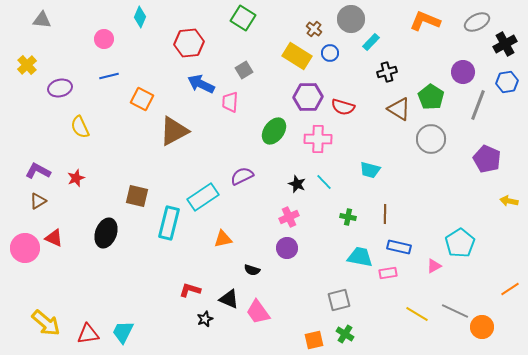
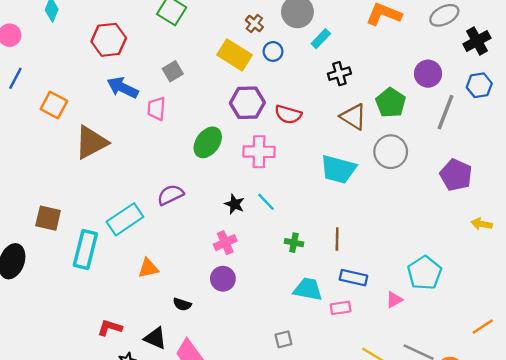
blue line: (109, 76) -> (15, 78), turned -48
cyan trapezoid: (370, 170) -> (338, 169), moved, size x1.5
gray square: (339, 300) -> (283, 339), size x0.7

